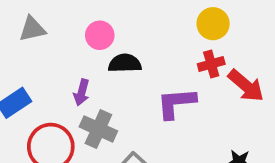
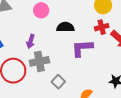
black semicircle: (125, 63) -> (65, 27), moved
gray cross: (98, 129) -> (39, 61), turned -36

